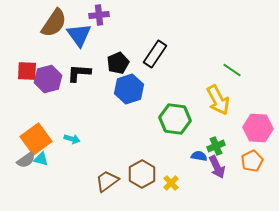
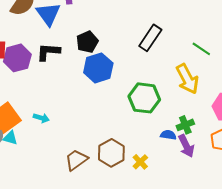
black rectangle: (155, 54) -> (150, 38), moved

